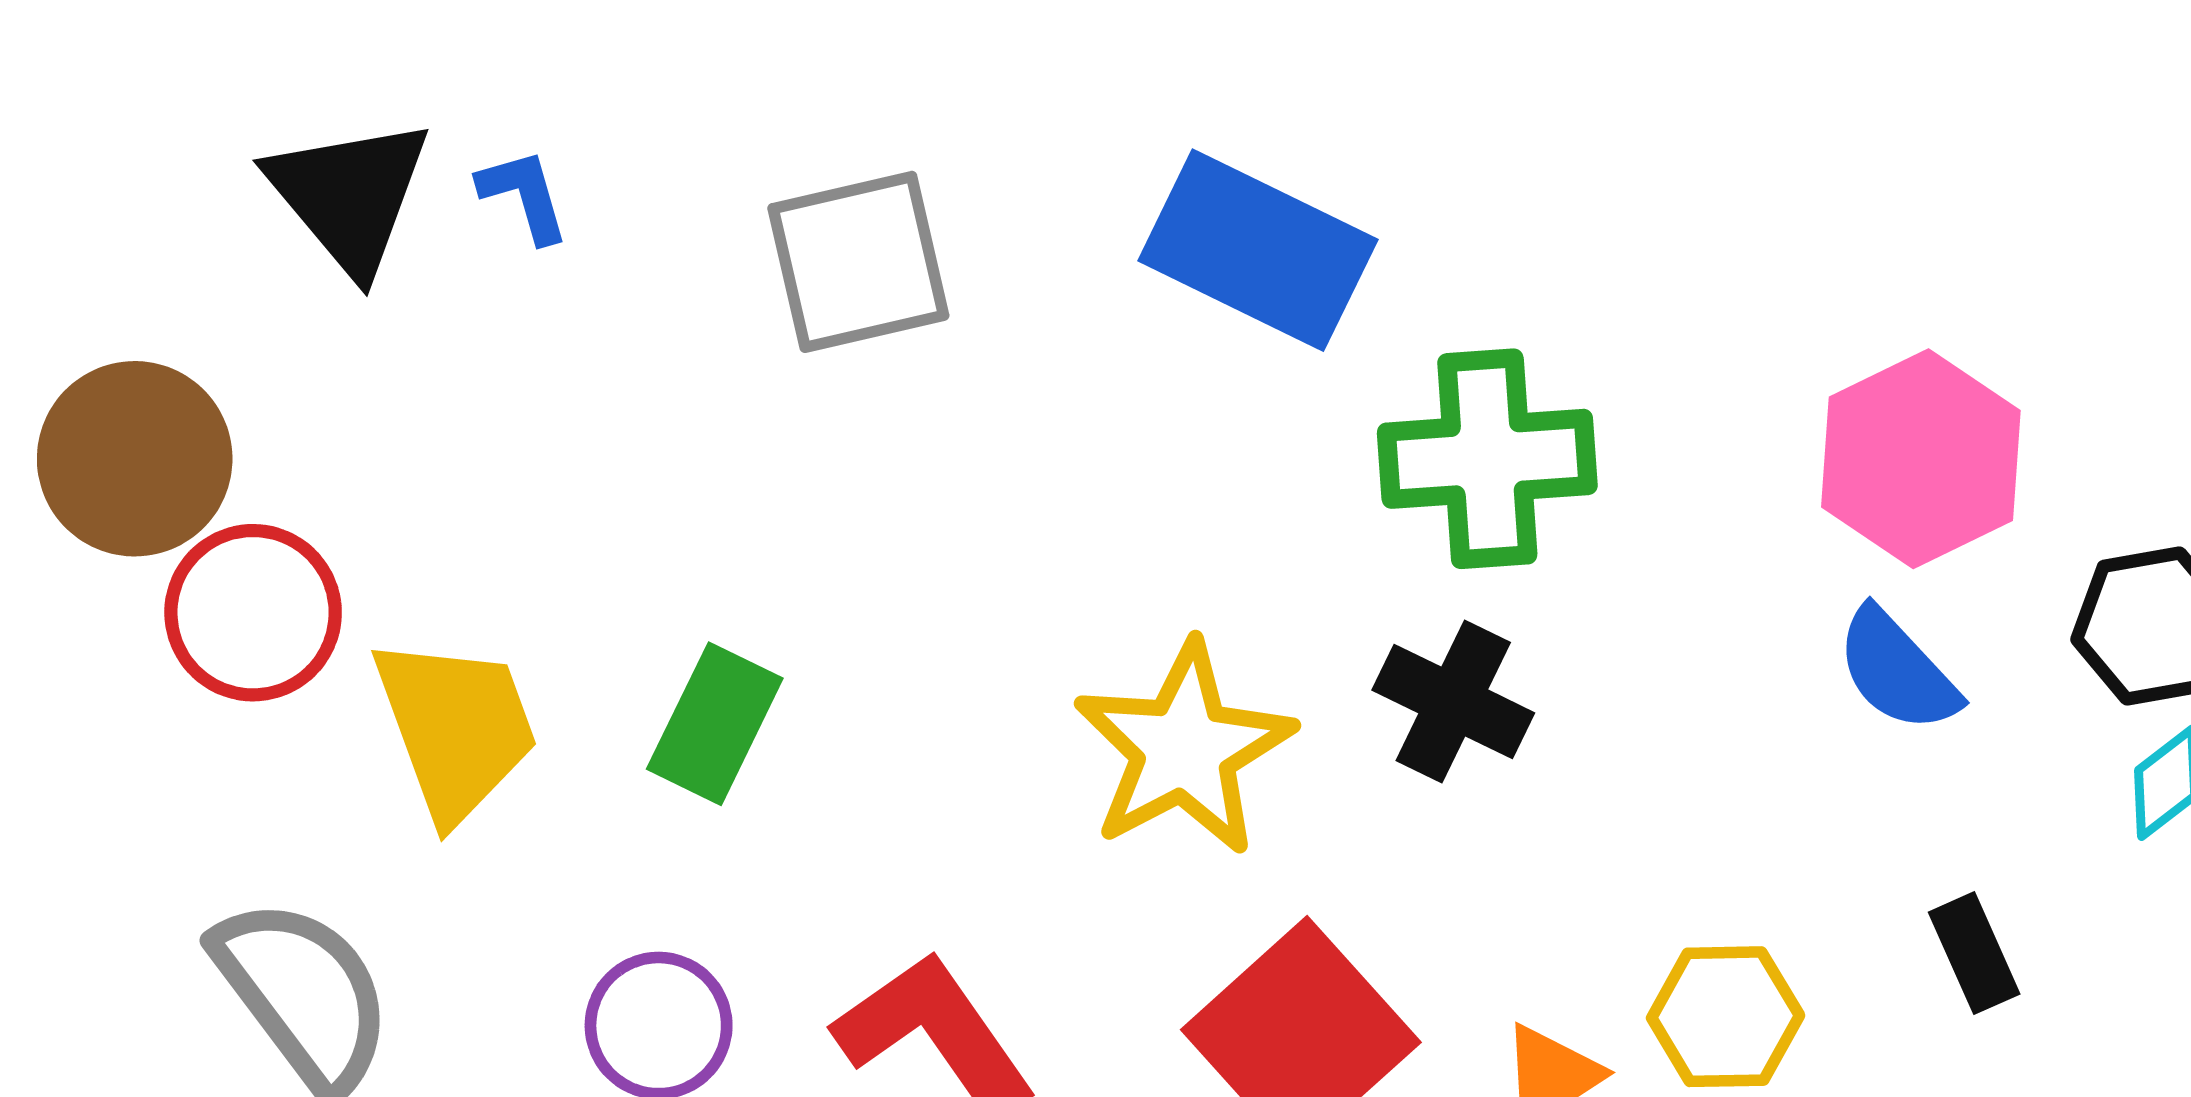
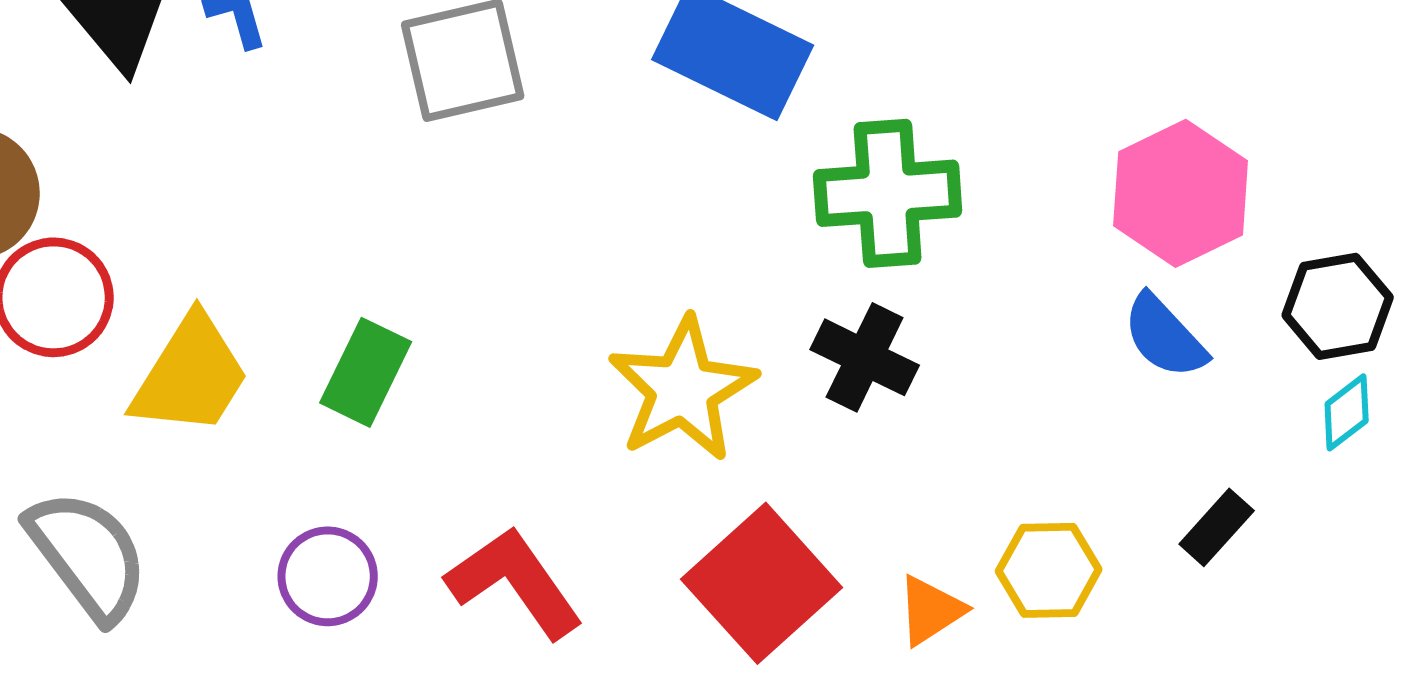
yellow trapezoid: (456, 728) -> (191, 375), turned 52
black rectangle: (1974, 953) -> (1217, 527), turned 66

